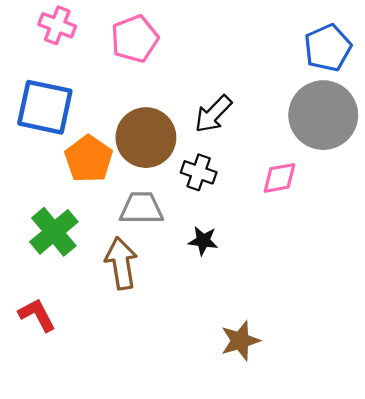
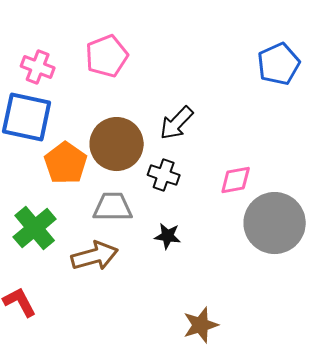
pink cross: (57, 25) -> (38, 67), moved
gray circle: (323, 115) -> (275, 223), moved
brown arrow: (121, 263) -> (95, 256), turned 84

